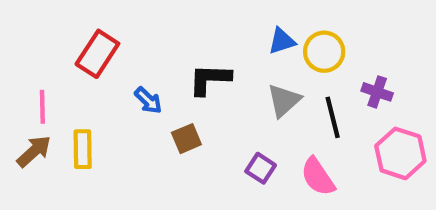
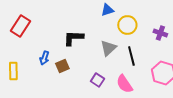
blue triangle: (282, 41) -> (107, 10), moved
purple cross: (377, 92) -> (160, 33), moved
blue arrow: (148, 100) -> (44, 58), moved, turned 64

